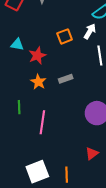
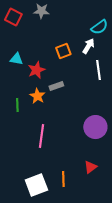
gray rectangle: (66, 79) -> (56, 86), moved
green line: (19, 107) -> (17, 105), moved
orange line: (67, 175) -> (63, 179), moved

